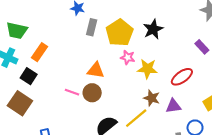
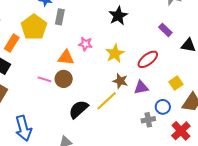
yellow pentagon: (120, 33) -> (34, 27), moved
pink star: (128, 57) -> (85, 44), moved
yellow star: (147, 69) -> (115, 53), turned -30

